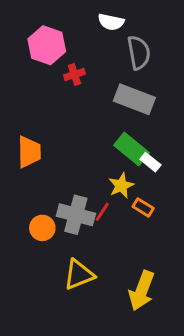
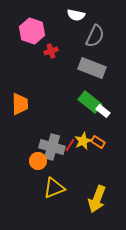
gray semicircle: (139, 53) -> (95, 36), turned 35
yellow star: (121, 186) -> (83, 141), moved
orange circle: (42, 228) -> (38, 161), moved

